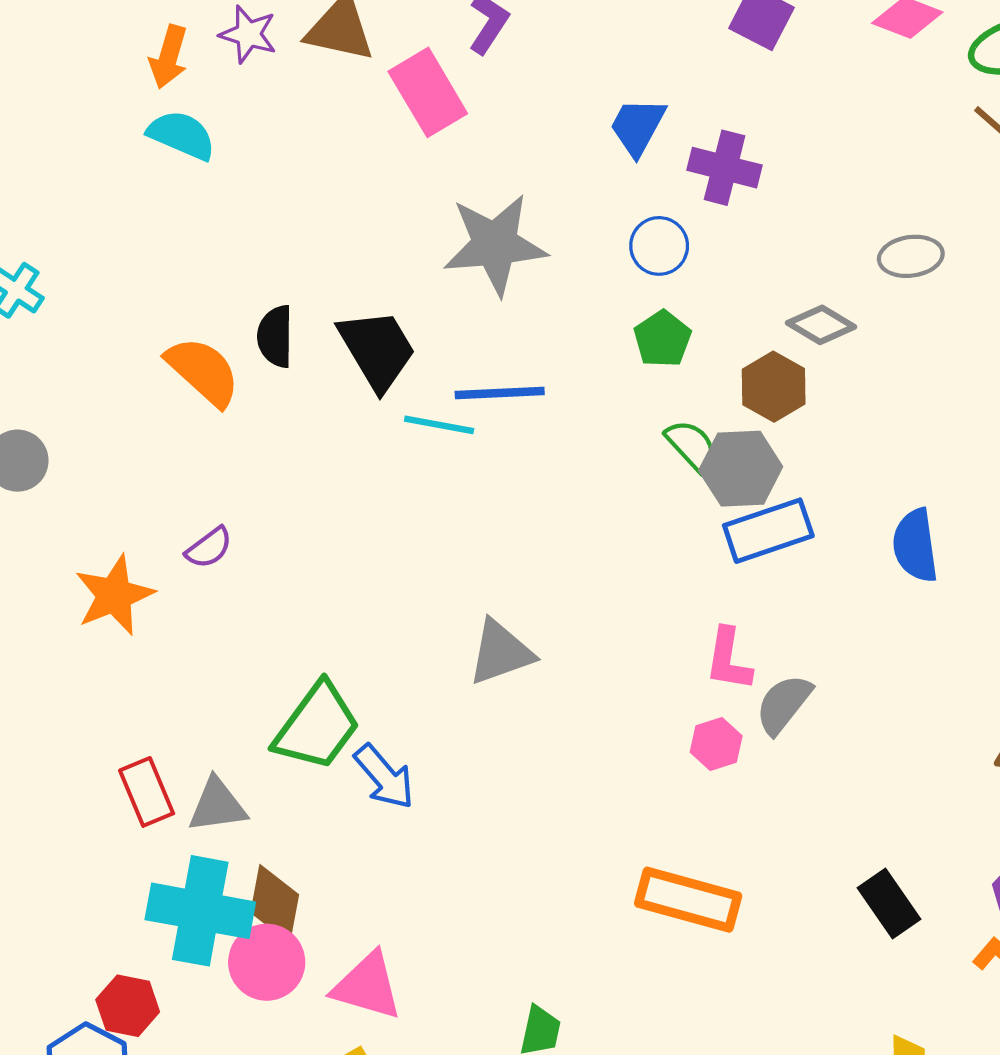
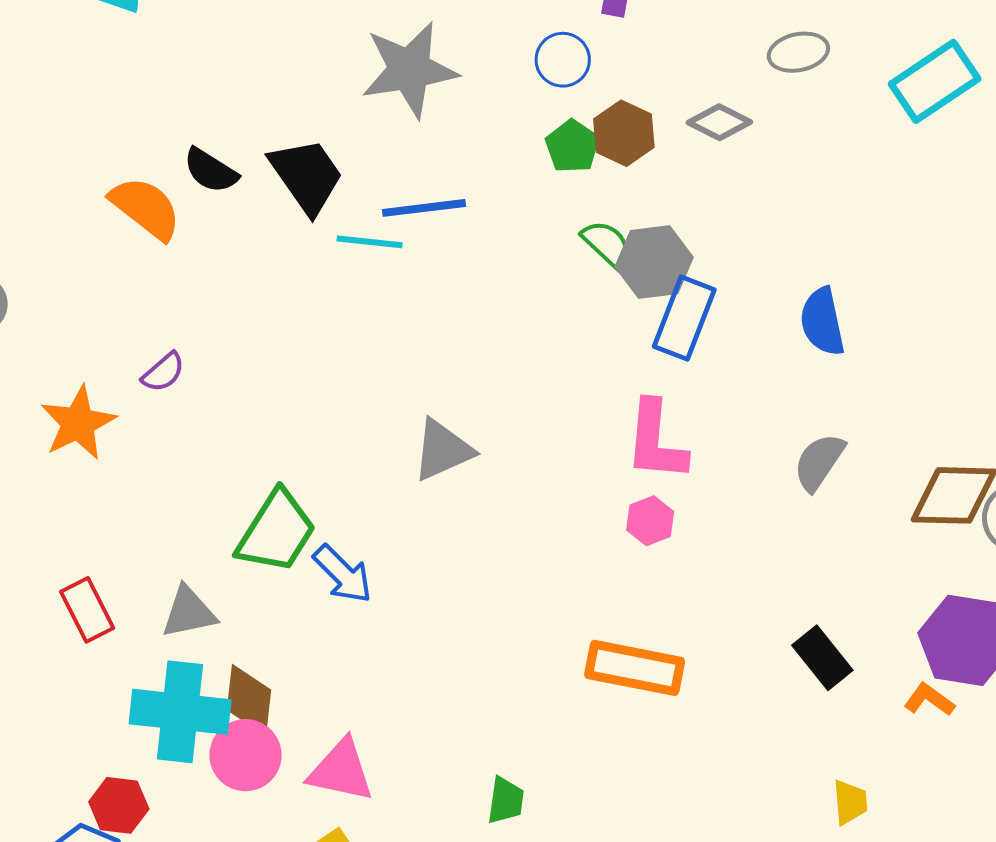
black semicircle: (275, 336) -> (211, 171), turned -54
brown hexagon: (774, 387) -> (624, 133), moved
blue rectangle: (768, 531) -> (684, 318), turned -46
pink L-shape: (728, 659) -> (656, 441), size x1.4
gray semicircle: (784, 704) -> (819, 462), moved
red rectangle: (147, 792) -> (87, 610), moved

